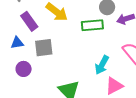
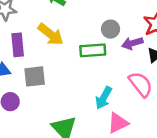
purple rectangle: (29, 21) -> (18, 45), turned 30

